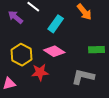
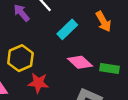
pink diamond: (54, 51) -> (80, 62), moved

